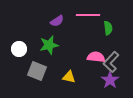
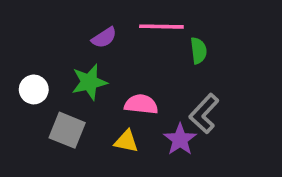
pink semicircle: (96, 57) -> (141, 104), moved
purple star: (110, 80) -> (180, 139), moved

